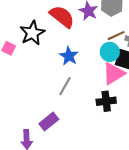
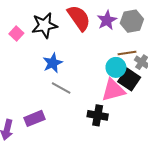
blue star: (69, 56) -> (53, 63), moved
gray line: (65, 86) -> (61, 88), turned 72

